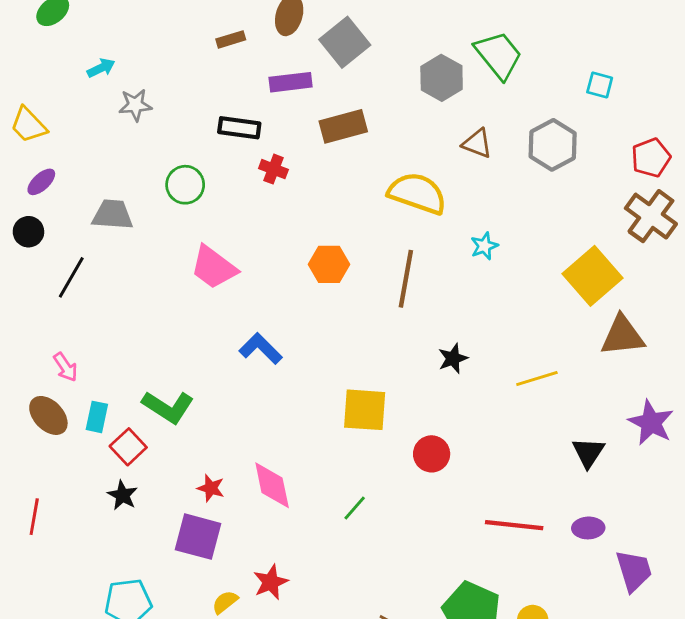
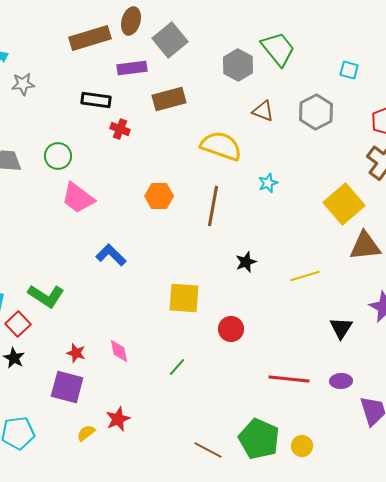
brown rectangle: (231, 39) -> (90, 38), size x2.0
green circle: (185, 185) -> (58, 156), moved
pink diamond: (272, 485) -> (119, 351), size x0.7

